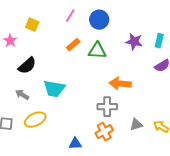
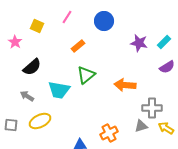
pink line: (70, 16) -> (67, 17), moved
cyan rectangle: (159, 41) -> (164, 42), turned 32
green triangle: (97, 51) -> (86, 75), moved, turned -42
gray cross: (107, 107) -> (152, 108), moved

